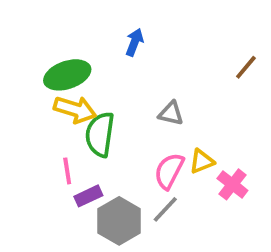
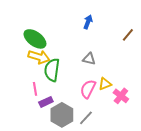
blue arrow: (134, 42) -> (88, 22), moved
green ellipse: (67, 75) -> (35, 39), turned 55
gray line: (165, 209) -> (86, 118), moved

